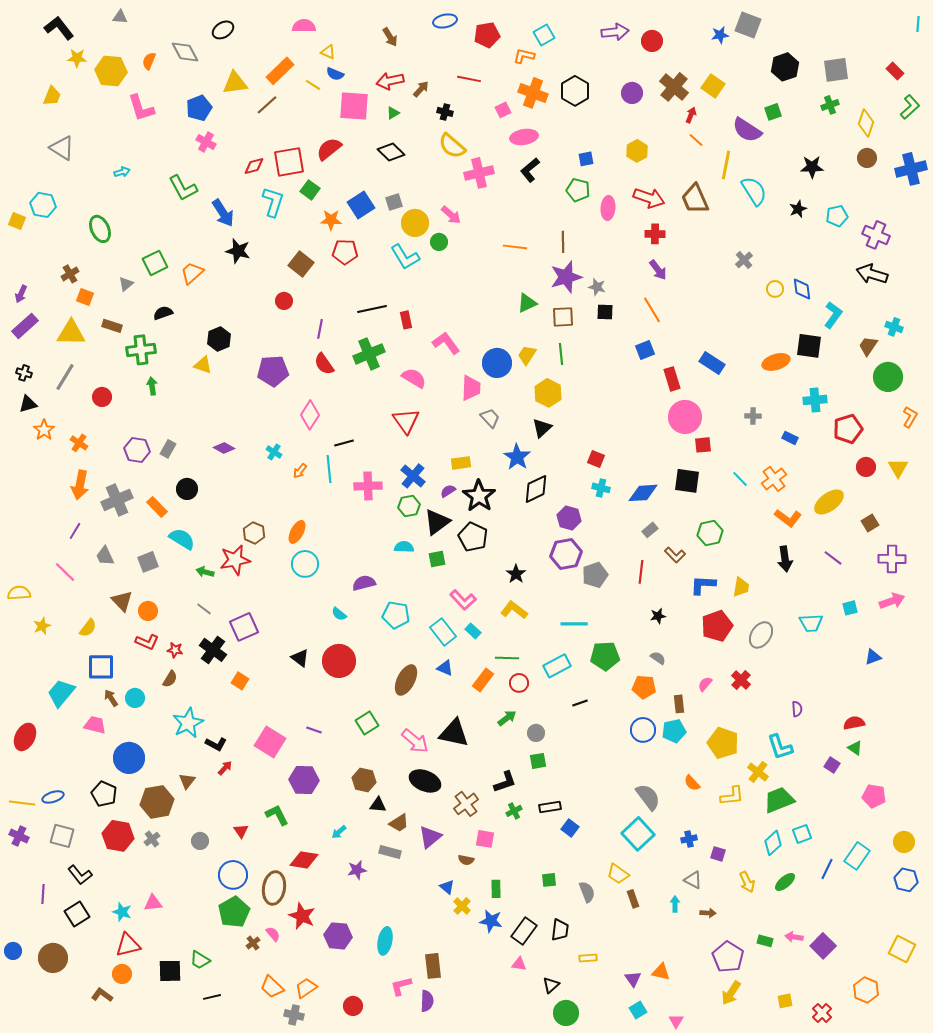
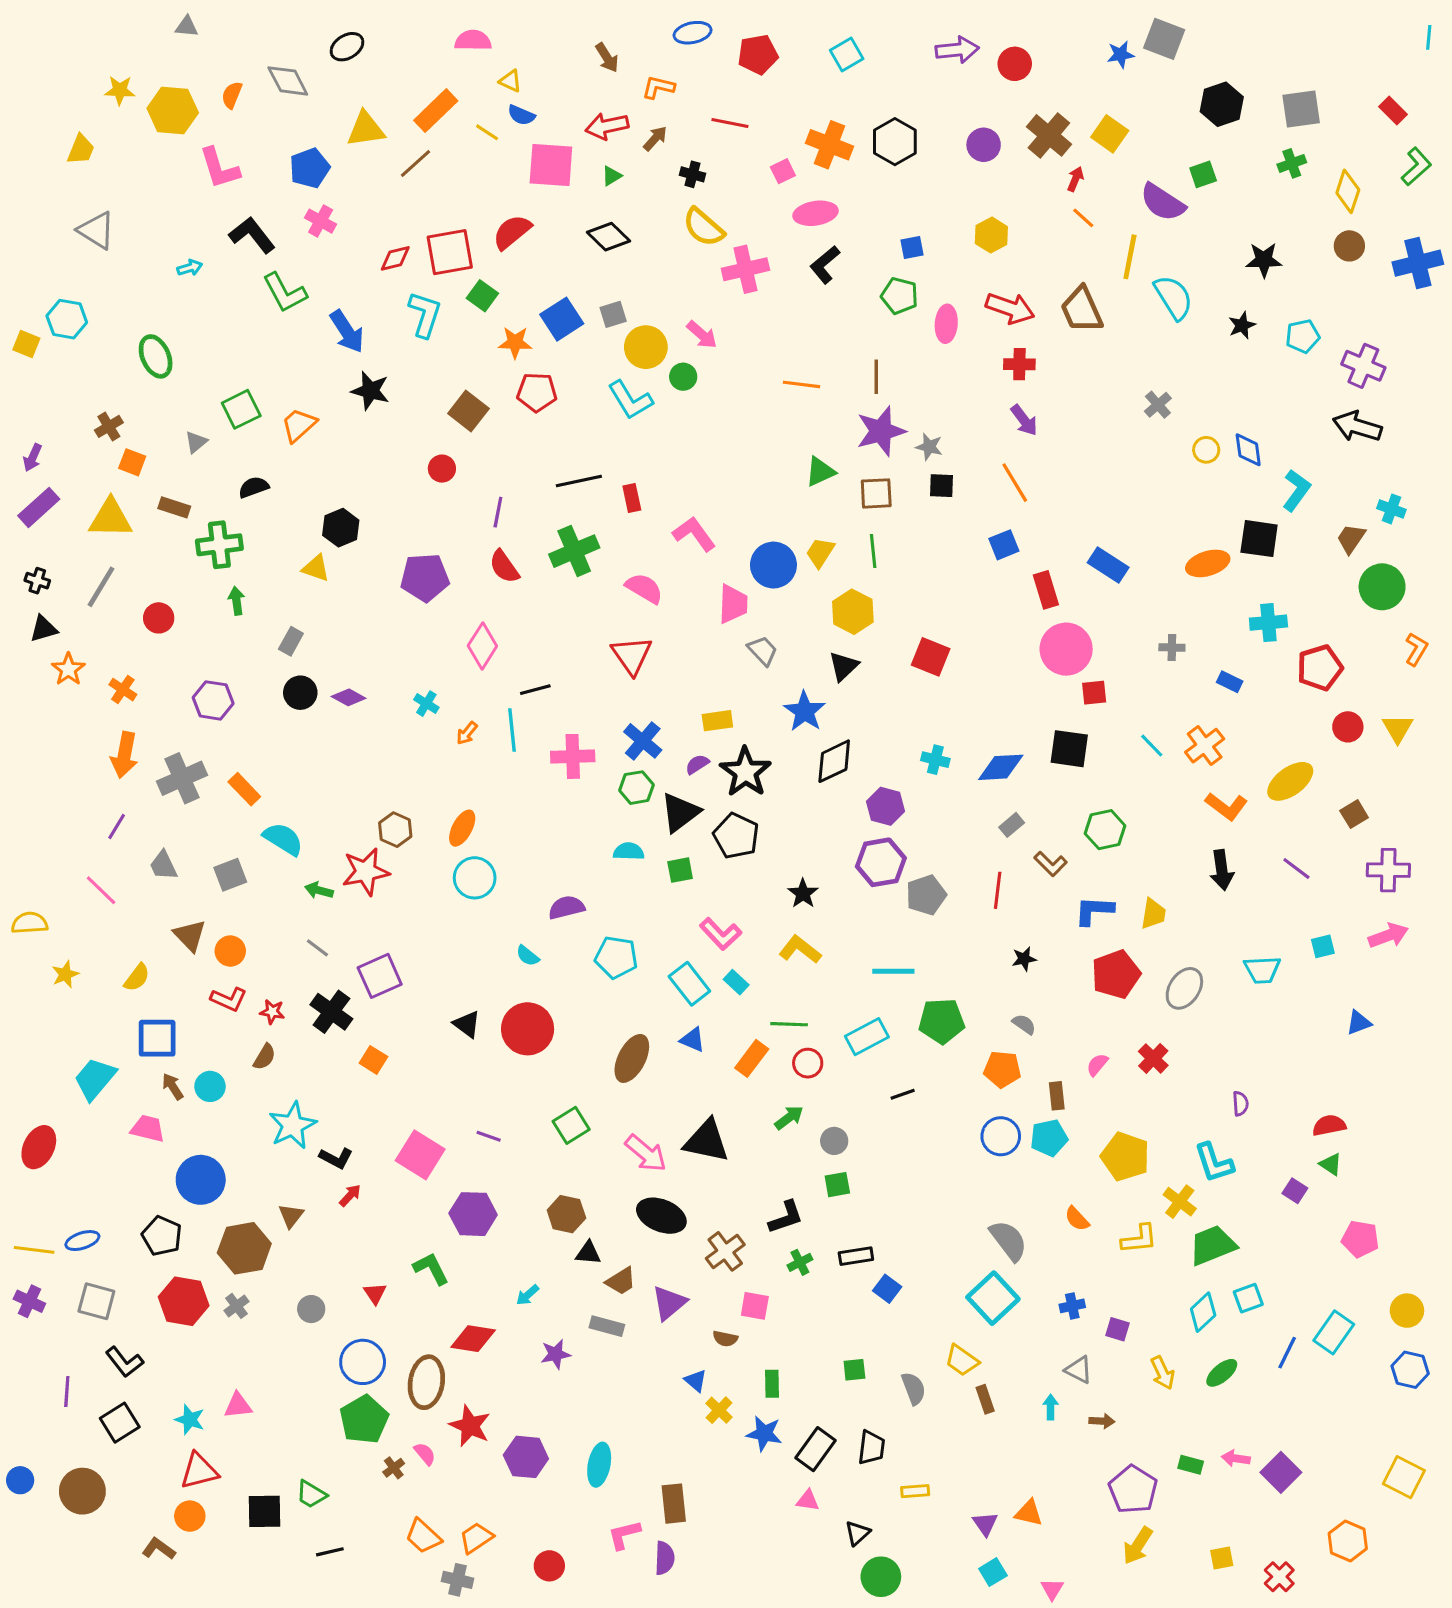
black L-shape: (59, 28) -> (252, 235), moved
orange L-shape: (524, 56) -> (658, 87), moved
gray rectangle: (168, 449) -> (291, 641), moved
red square: (596, 459) -> (931, 657), moved, size x1.4
black circle: (187, 489) -> (300, 693), moved

